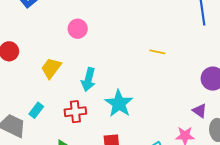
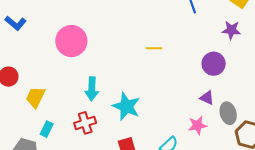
pink circle: (78, 29) -> (71, 41), size x1.6
yellow trapezoid: (51, 68) -> (35, 97), moved

